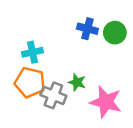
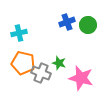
blue cross: (87, 29) -> (67, 22), turned -35
cyan cross: (33, 52) -> (19, 33), moved

